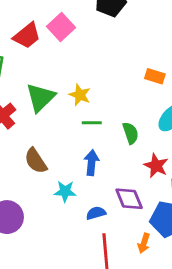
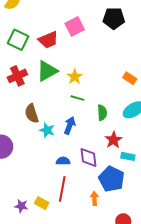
red trapezoid: (27, 36) -> (48, 40), moved
cyan star: (65, 191) -> (47, 130), moved
orange arrow: (144, 243) -> (94, 198), moved, turned 144

